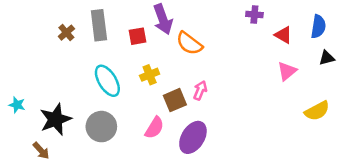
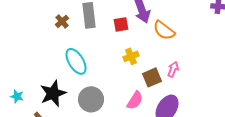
cyan ellipse: (107, 81) -> (76, 61), moved
cyan star: (17, 105) -> (17, 96), moved

